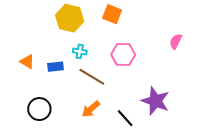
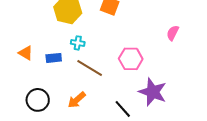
pink hexagon: (123, 55) -> (131, 59), moved
orange arrow: (91, 109) -> (77, 100), moved

